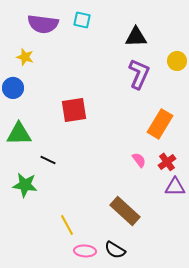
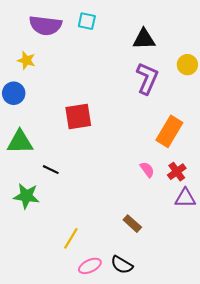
brown rectangle: (125, 211) -> (132, 224), size x0.6
yellow line: (67, 225) -> (71, 238), turned 60
pink ellipse: (85, 251) -> (90, 266), turned -30

